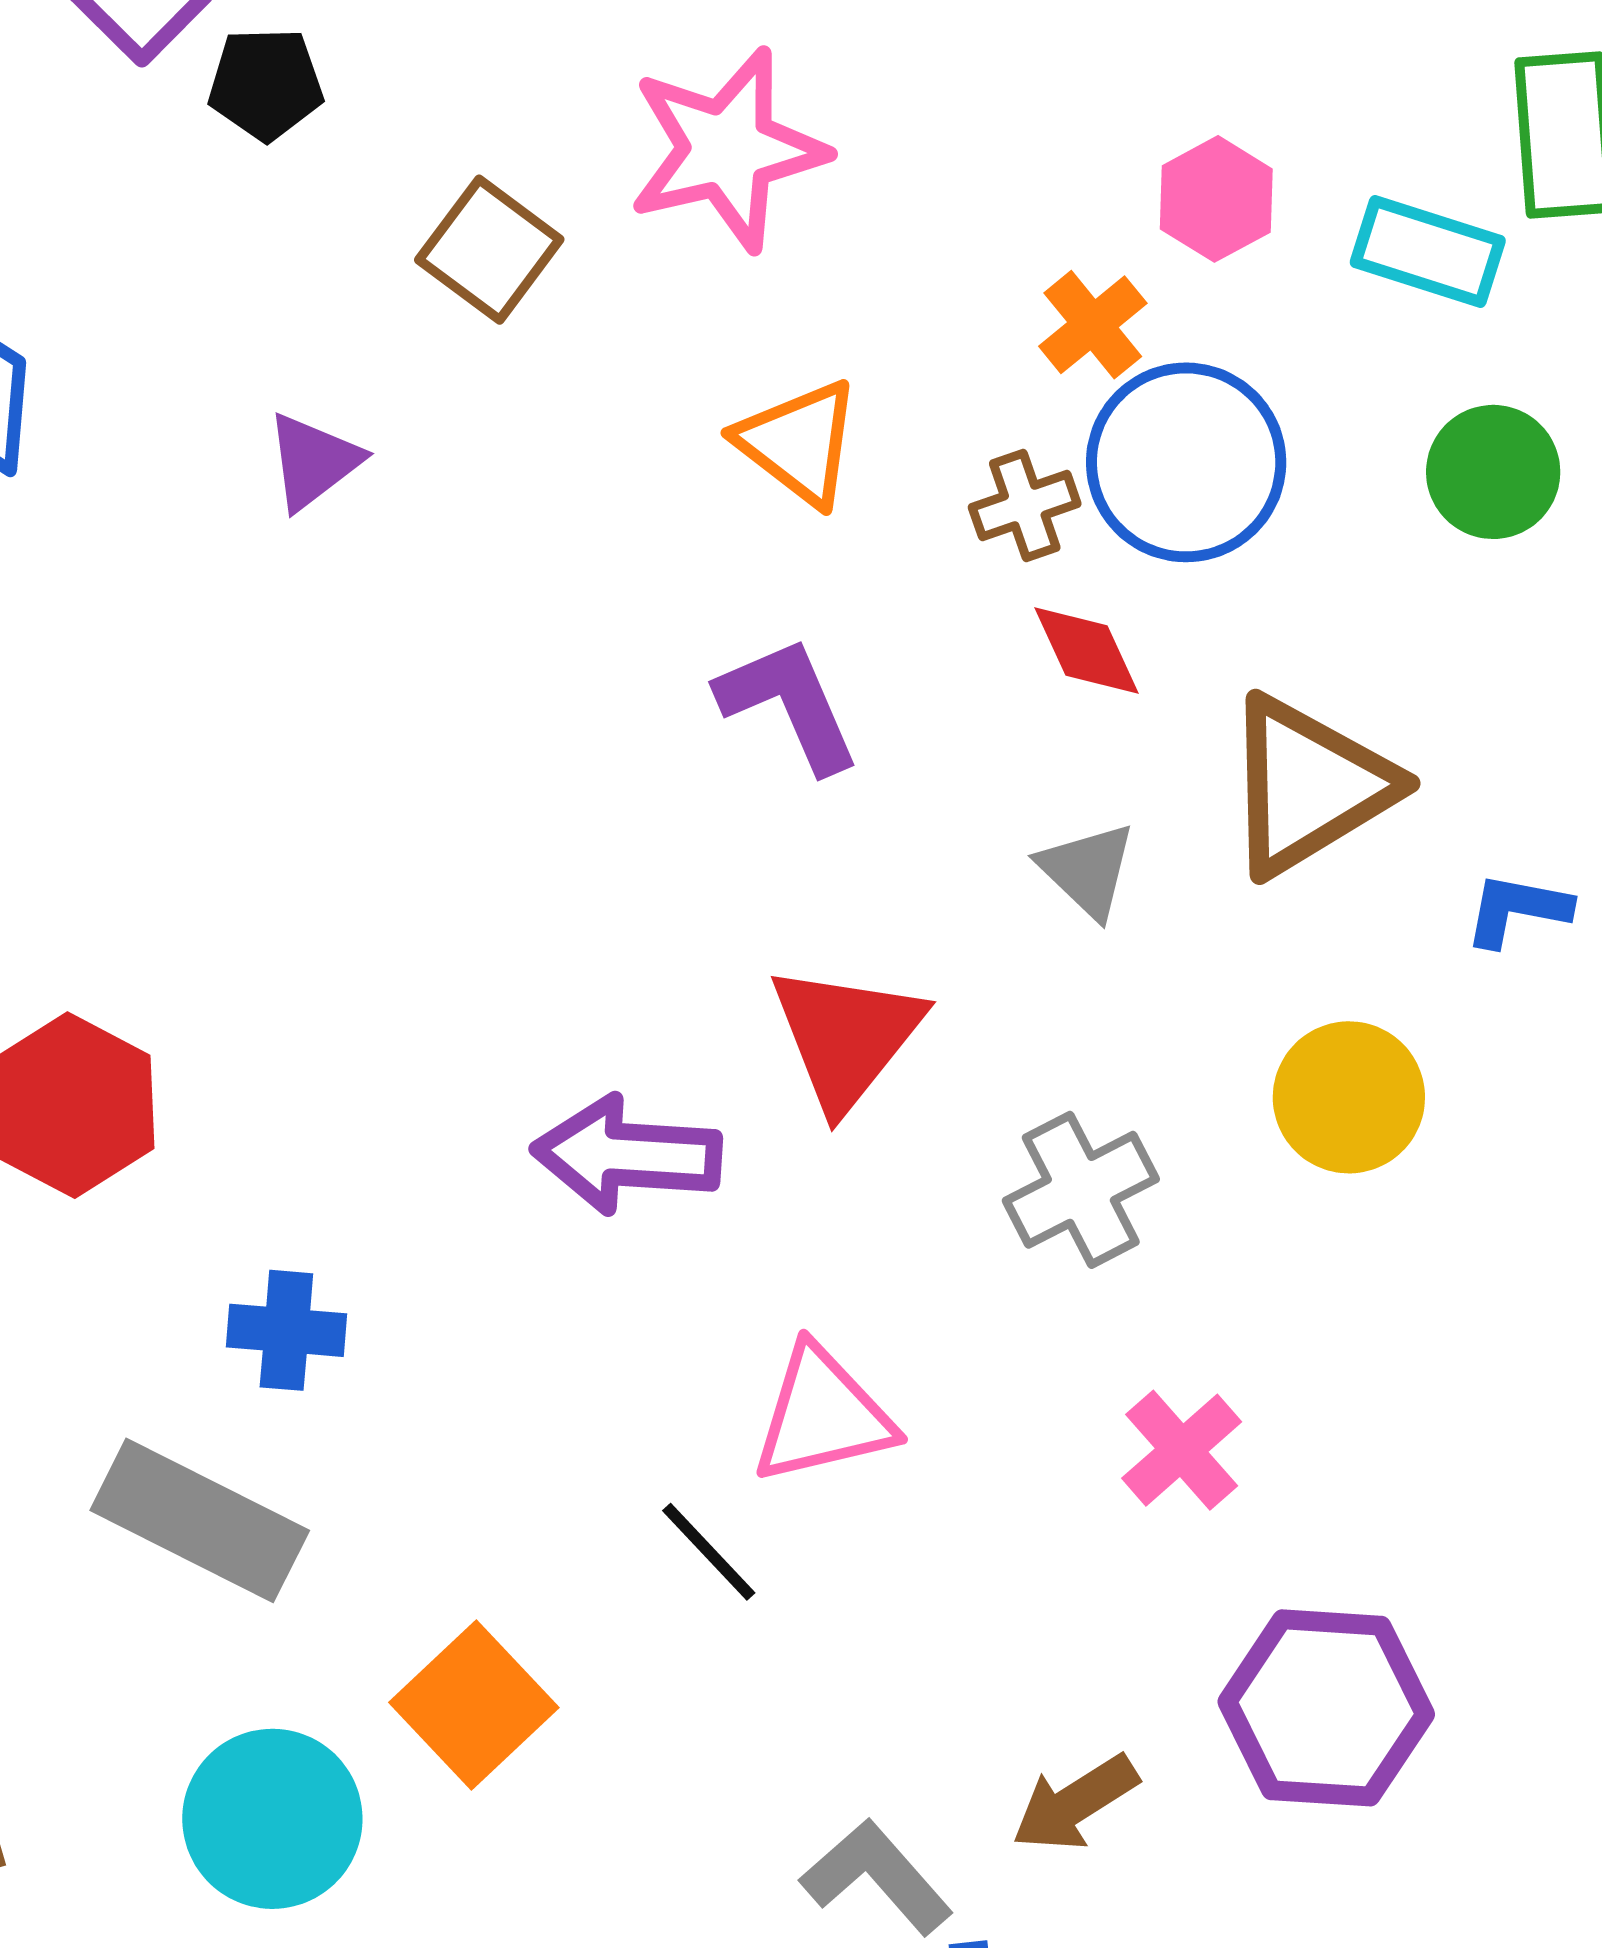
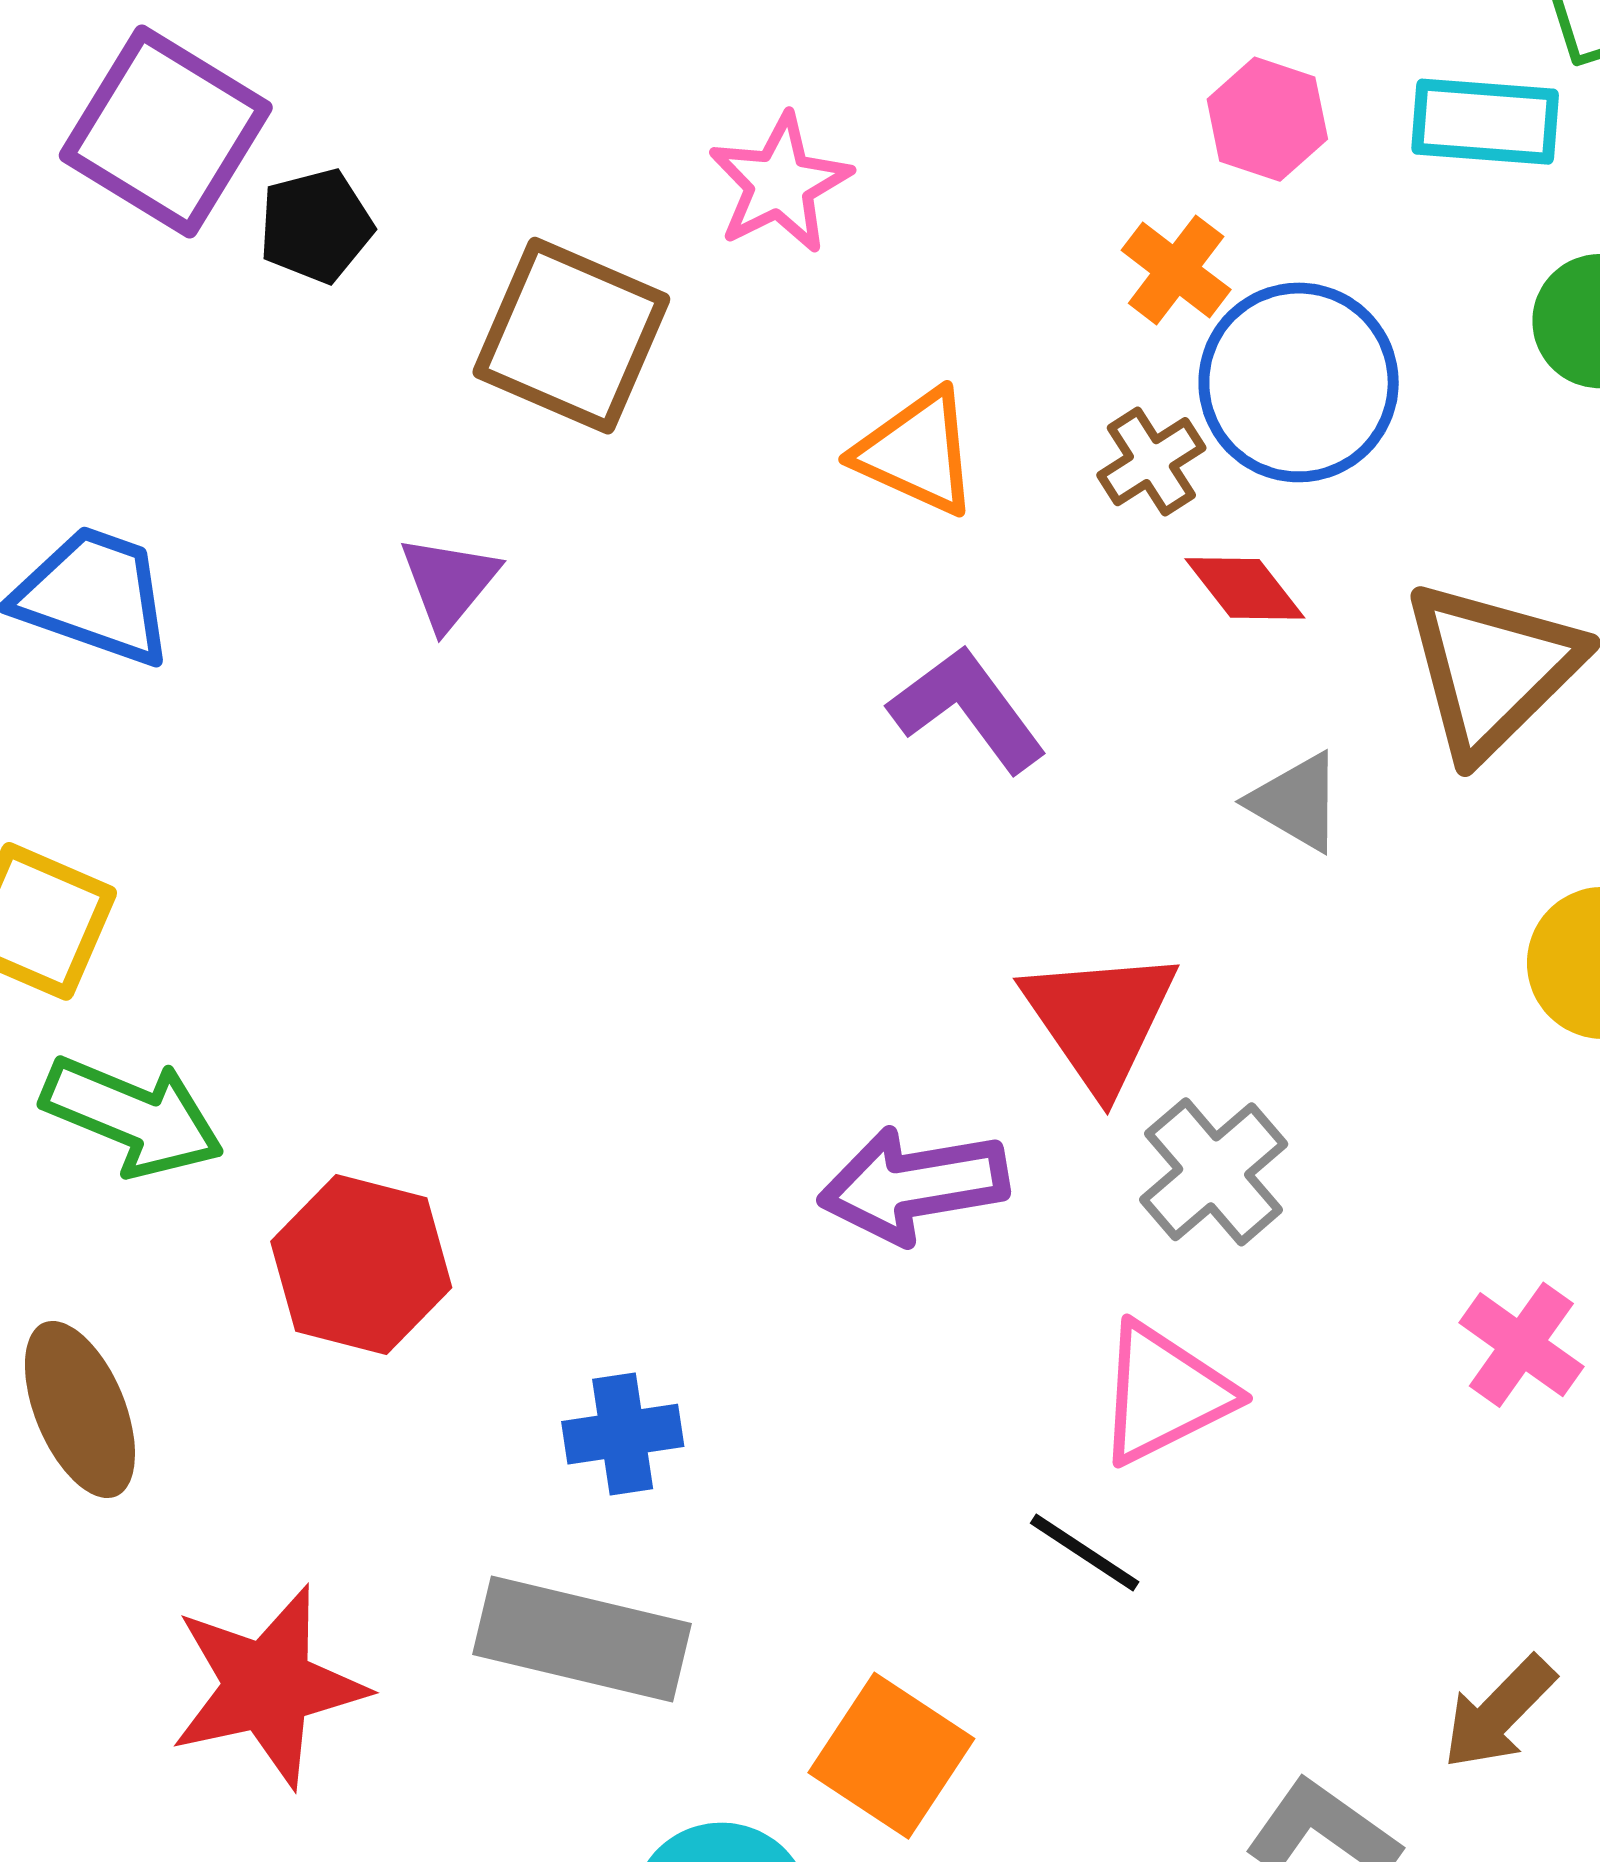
pink star: (727, 149) -> (780, 183), size x0.7
brown square: (489, 250) -> (571, 336), size x1.4
gray cross: (1081, 1190) -> (1214, 1172), moved

